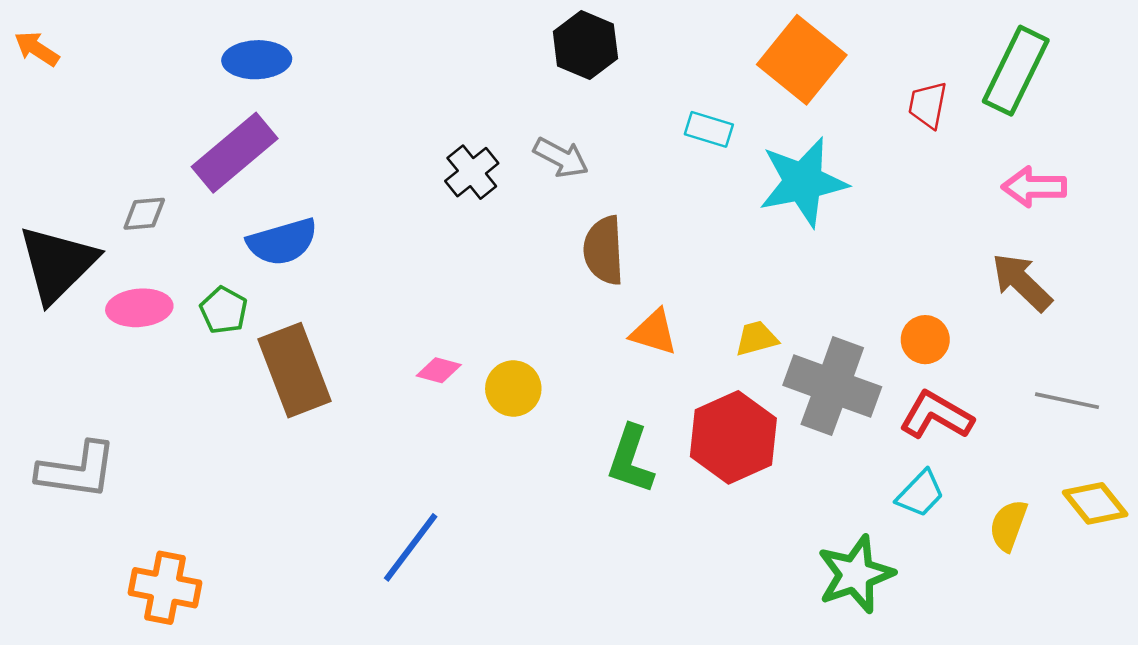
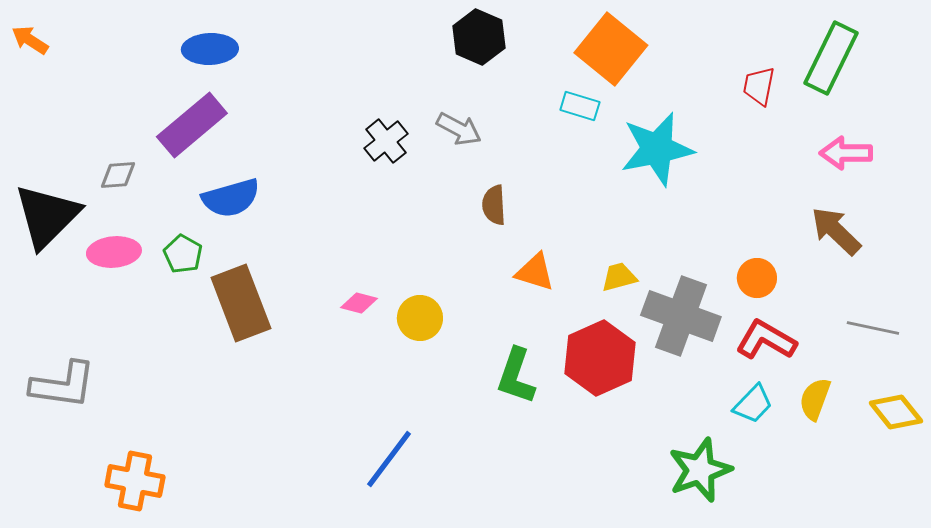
orange square: (802, 60) -> (611, 49), moved
brown semicircle: (604, 250) -> (494, 205), size x0.7
yellow semicircle: (1008, 525) -> (815, 399), moved
blue line: (411, 547) -> (389, 459), moved

